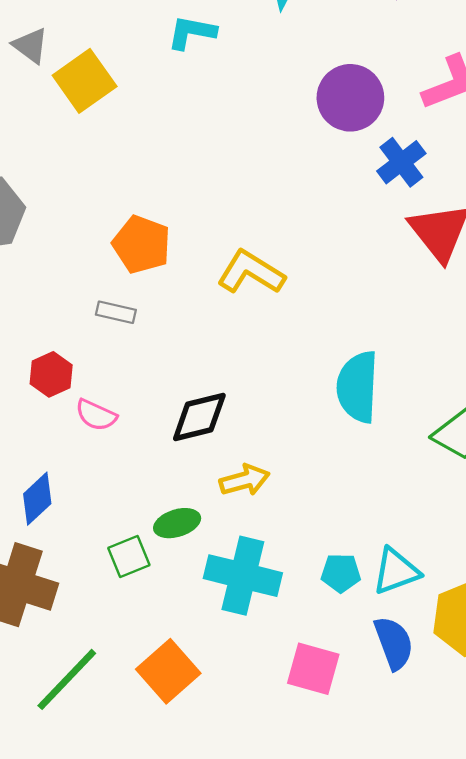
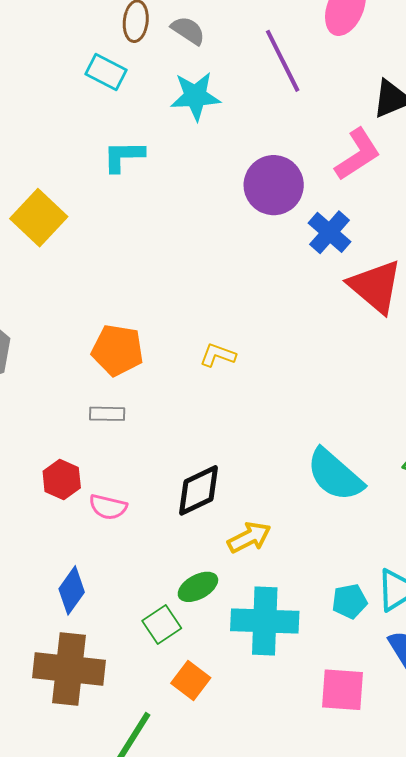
yellow L-shape: (251, 272) -> (218, 355), size x0.6
cyan semicircle: (358, 387) -> (335, 475), moved, turned -40
orange square: (168, 671) -> (191, 680), moved, size x0.7

